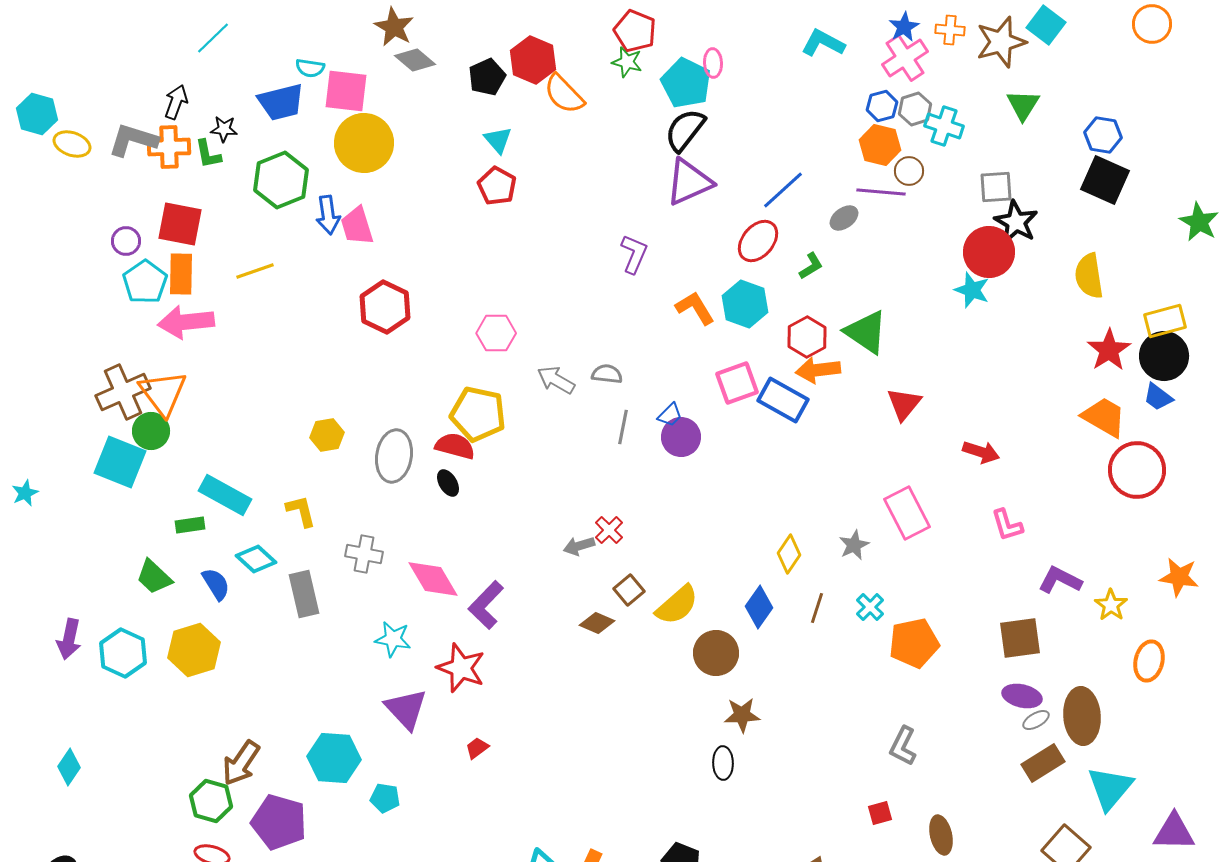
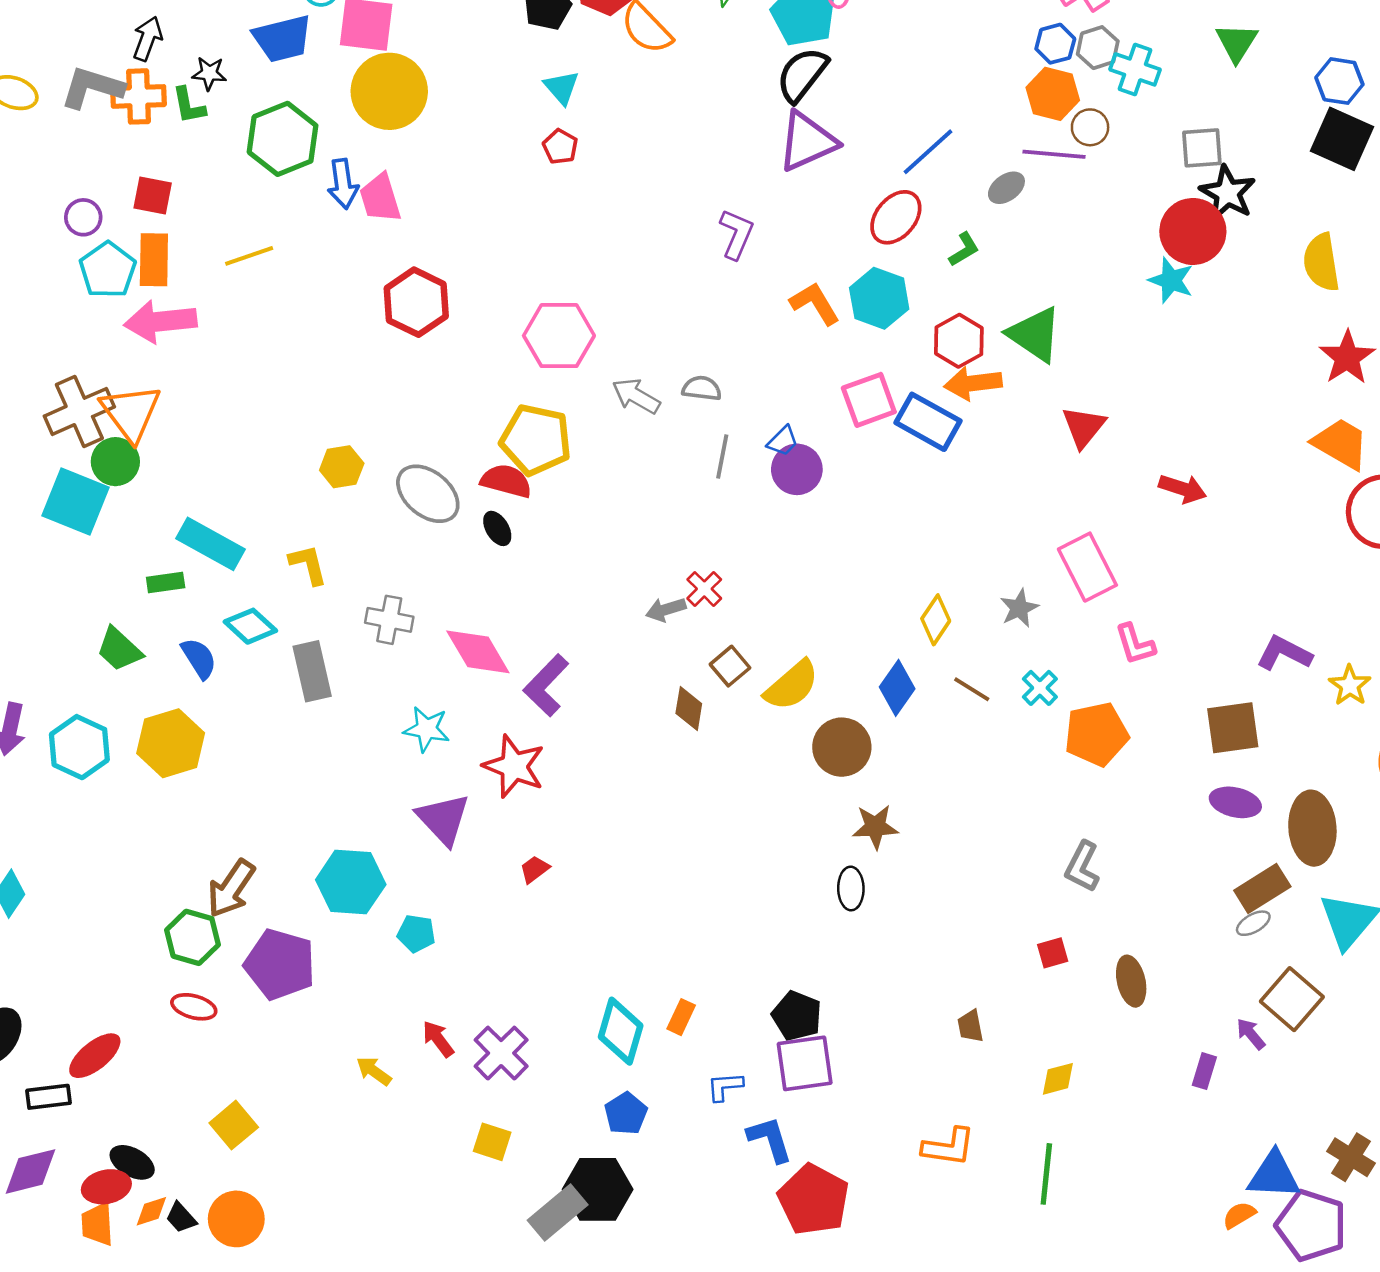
red pentagon: (497, 186) -> (560, 147), size x0.7
red square: (180, 224) -> (153, 195), size x0.7
pink hexagon: (496, 333) -> (559, 336), size x1.4
gray ellipse: (394, 456) -> (428, 494), turned -60
pink L-shape: (1007, 525) -> (1135, 644), moved
brown line: (817, 608) -> (972, 689), turned -76
brown diamond: (597, 623) -> (689, 708), turned 76
gray ellipse: (1036, 720) -> (1253, 923), moved

